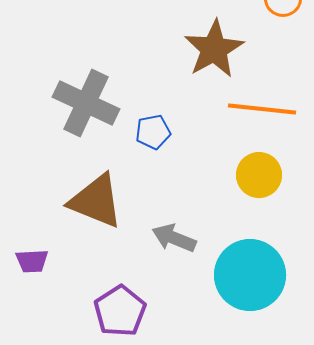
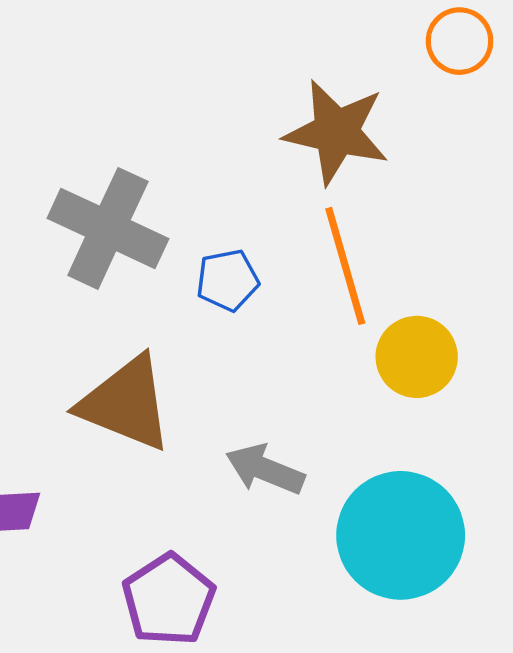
brown star: (214, 49) -> (336, 132), turned -30
orange line: (262, 109) -> (345, 266), moved, turned 68

